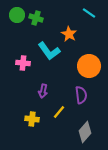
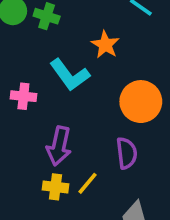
purple arrow: (43, 91) -> (59, 146), size x1.5
yellow cross: (32, 119) -> (55, 187), moved

